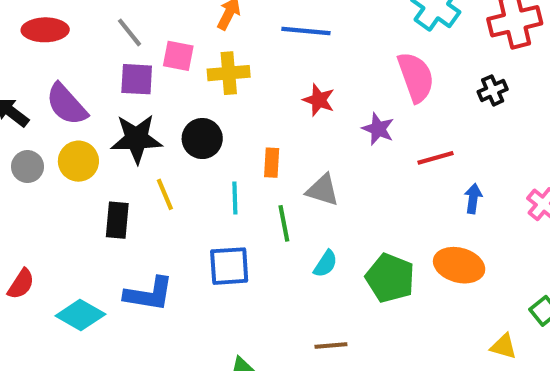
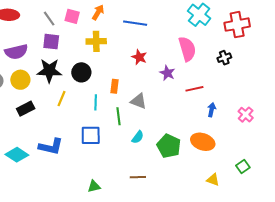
pink square: (178, 56) -> (72, 16), moved
purple semicircle: (66, 104) -> (16, 52), turned -65
yellow line: (165, 194) -> (61, 99), turned 42
black rectangle: (117, 220) -> (26, 109), moved, turned 54
yellow triangle: (503, 346) -> (213, 180), moved

